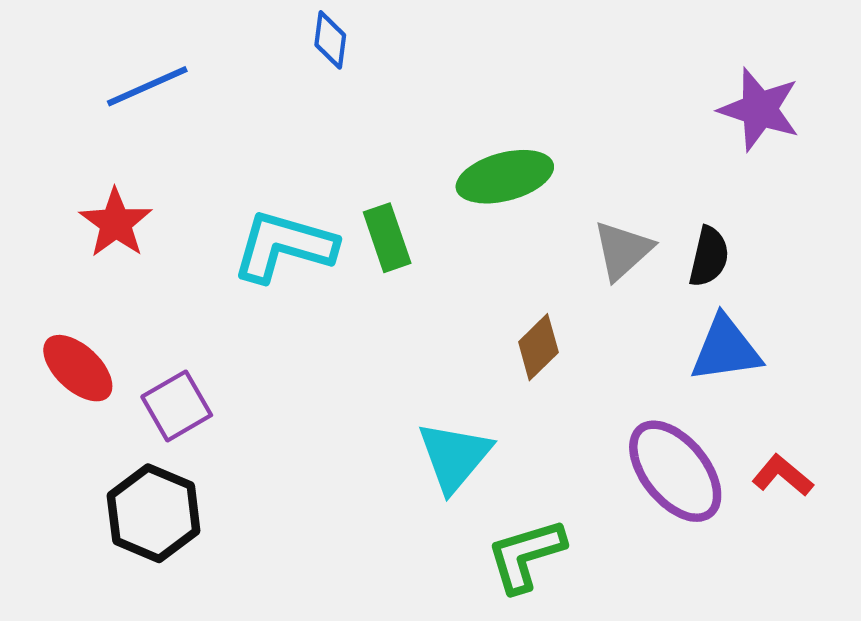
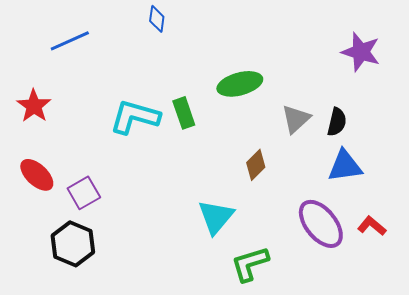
red star: (116, 223) -> (34, 106), moved

